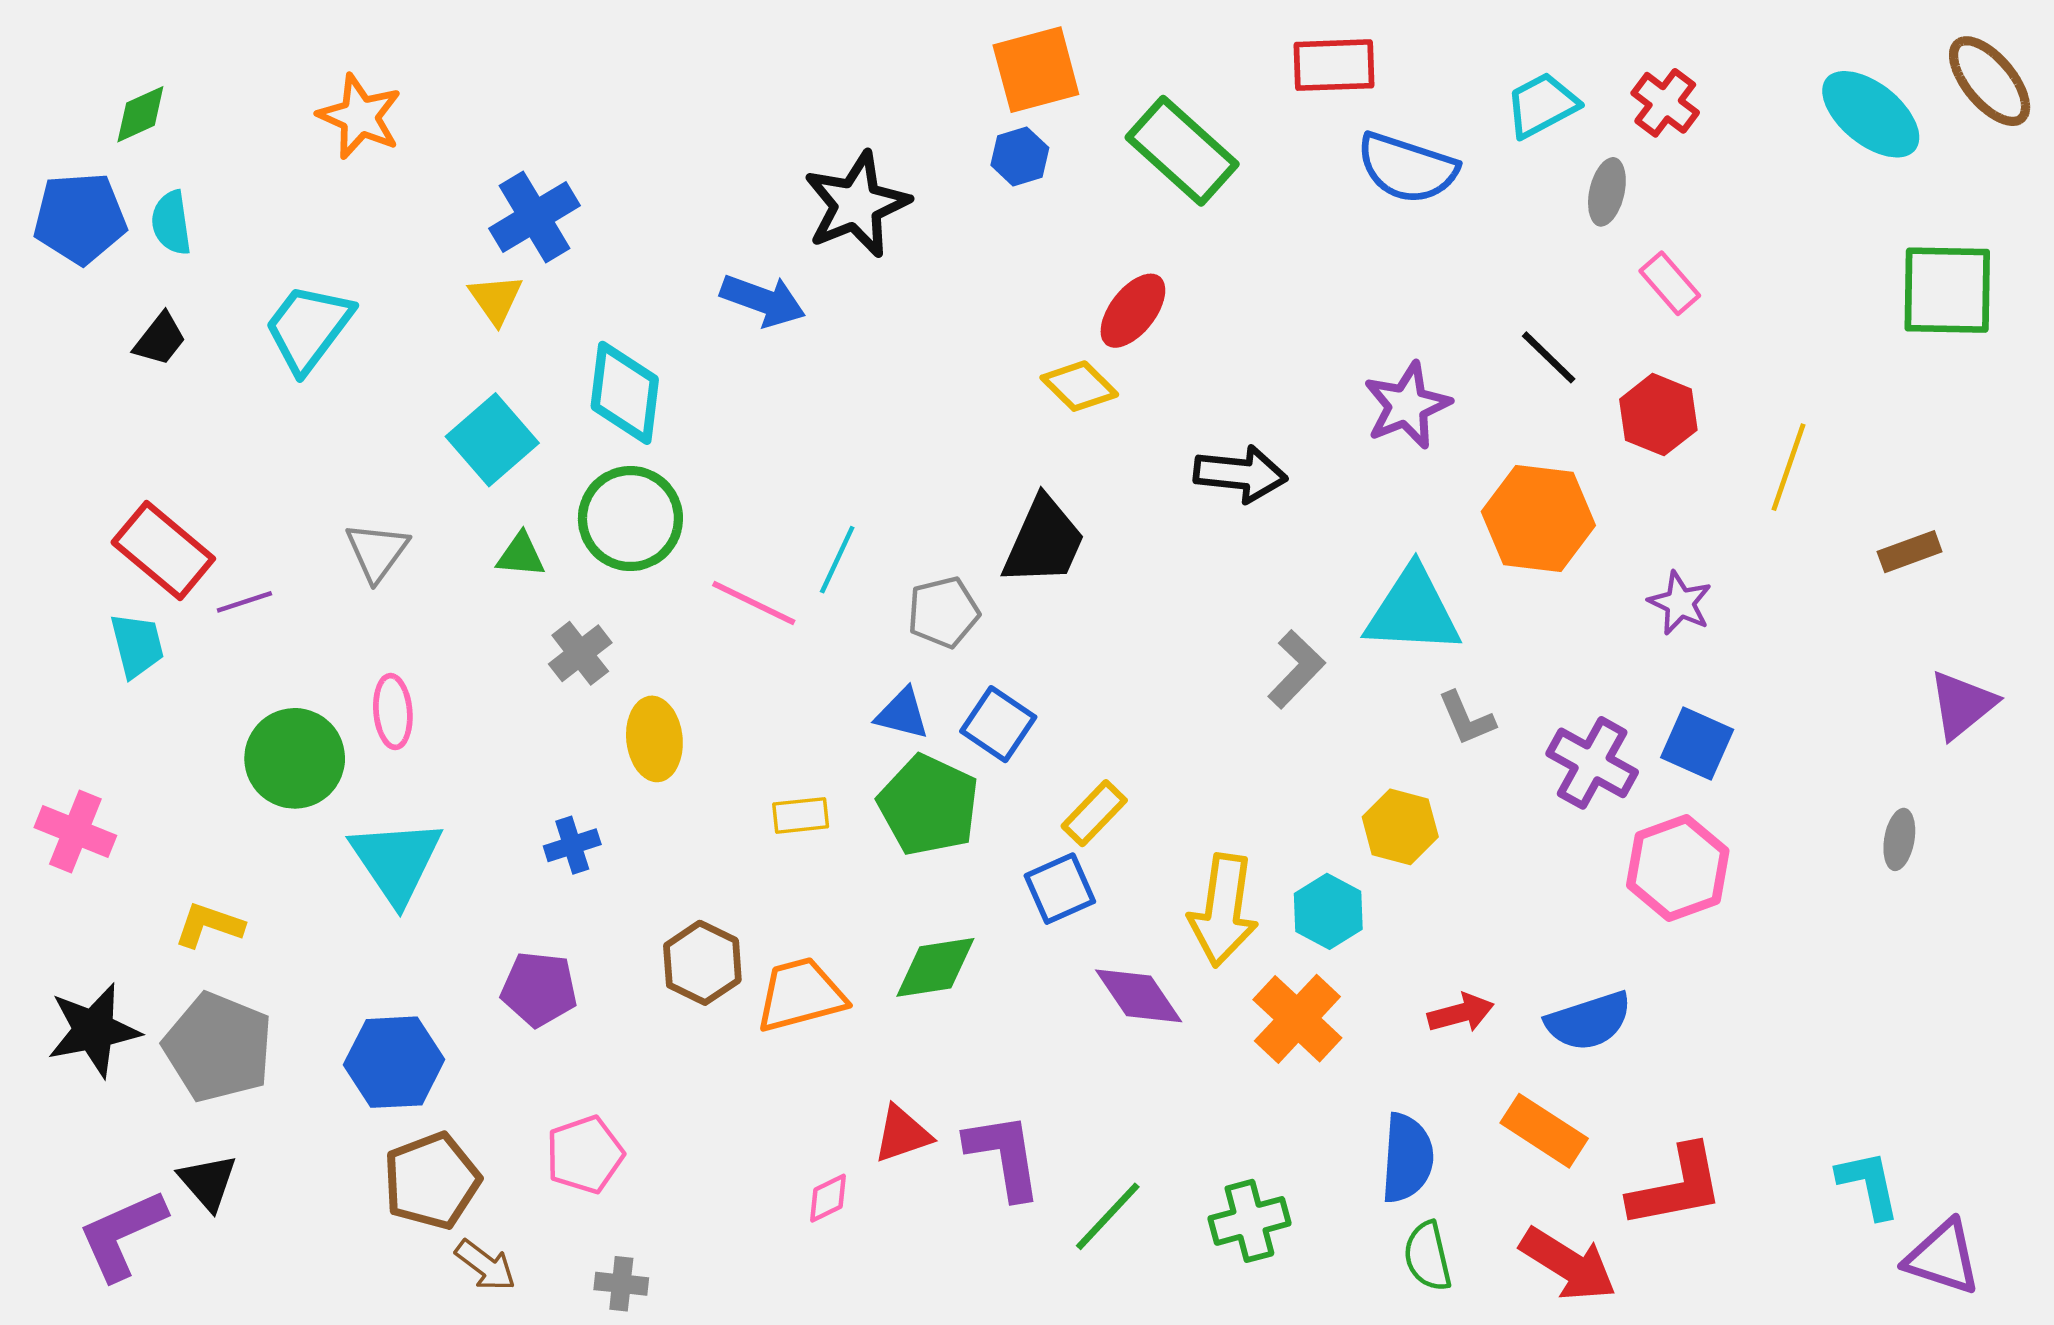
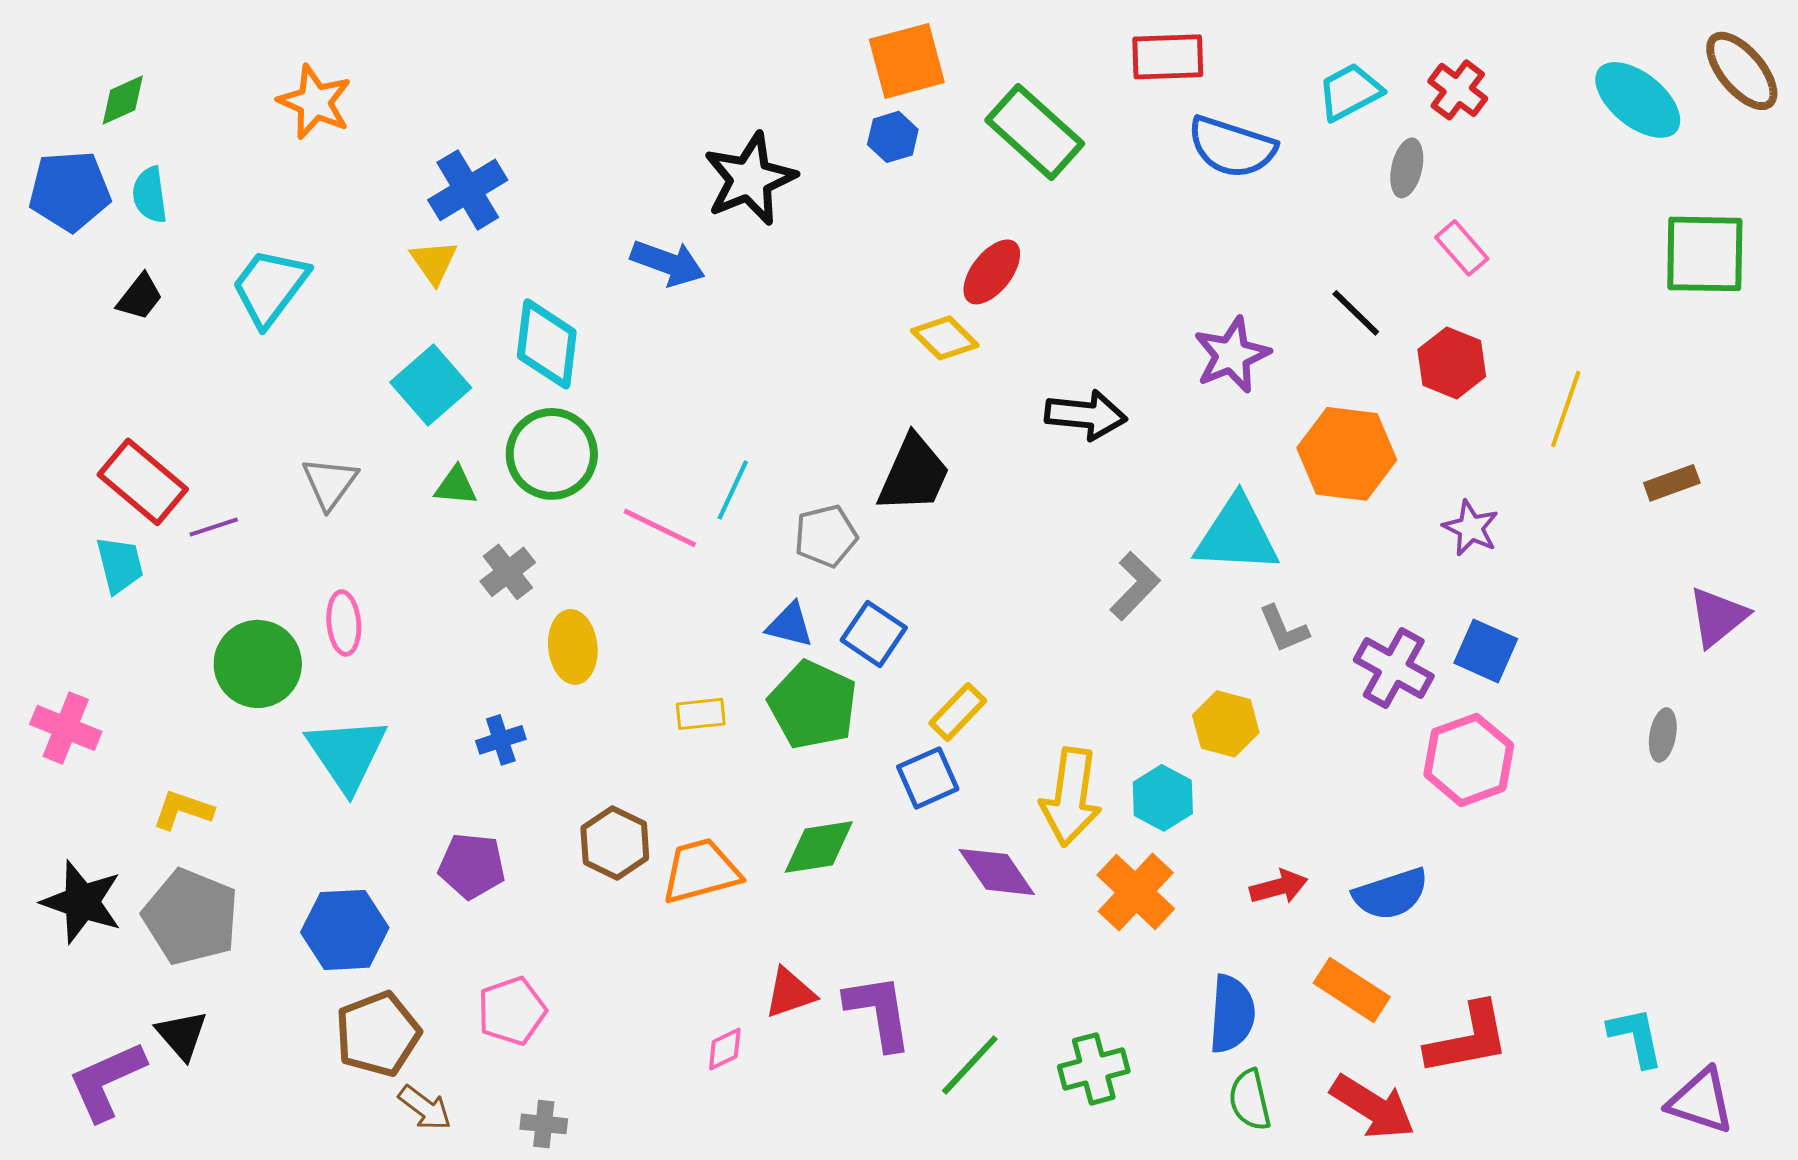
black star: (94, 1030) -> (82, 902), turned 30

